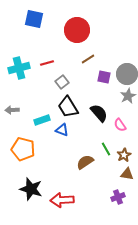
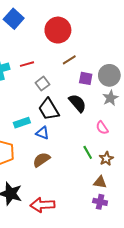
blue square: (34, 19) -> (14, 19), turned 30
black semicircle: (99, 113) -> (77, 103), moved
brown semicircle: (85, 162) -> (41, 160), moved
brown triangle: (127, 174) -> (100, 182), moved
purple cross: (118, 197) -> (100, 202), turned 32

